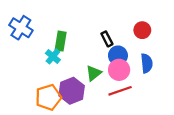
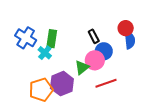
blue cross: (21, 28) -> (26, 38), moved
blue semicircle: (147, 63) -> (130, 40), moved
pink circle: (119, 70) -> (95, 60), moved

